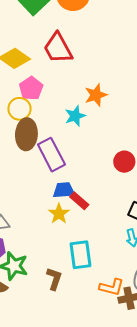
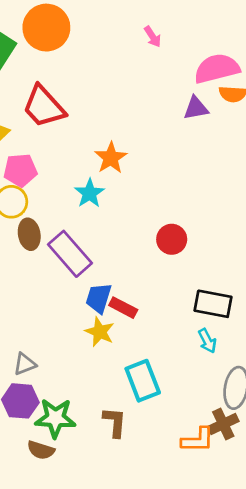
pink pentagon: (31, 88) -> (20, 170), turned -30
brown ellipse: (26, 134) -> (29, 234), size x0.7
blue trapezoid: (64, 190) -> (99, 298), turned -55
orange L-shape: (112, 287) -> (198, 440), moved

